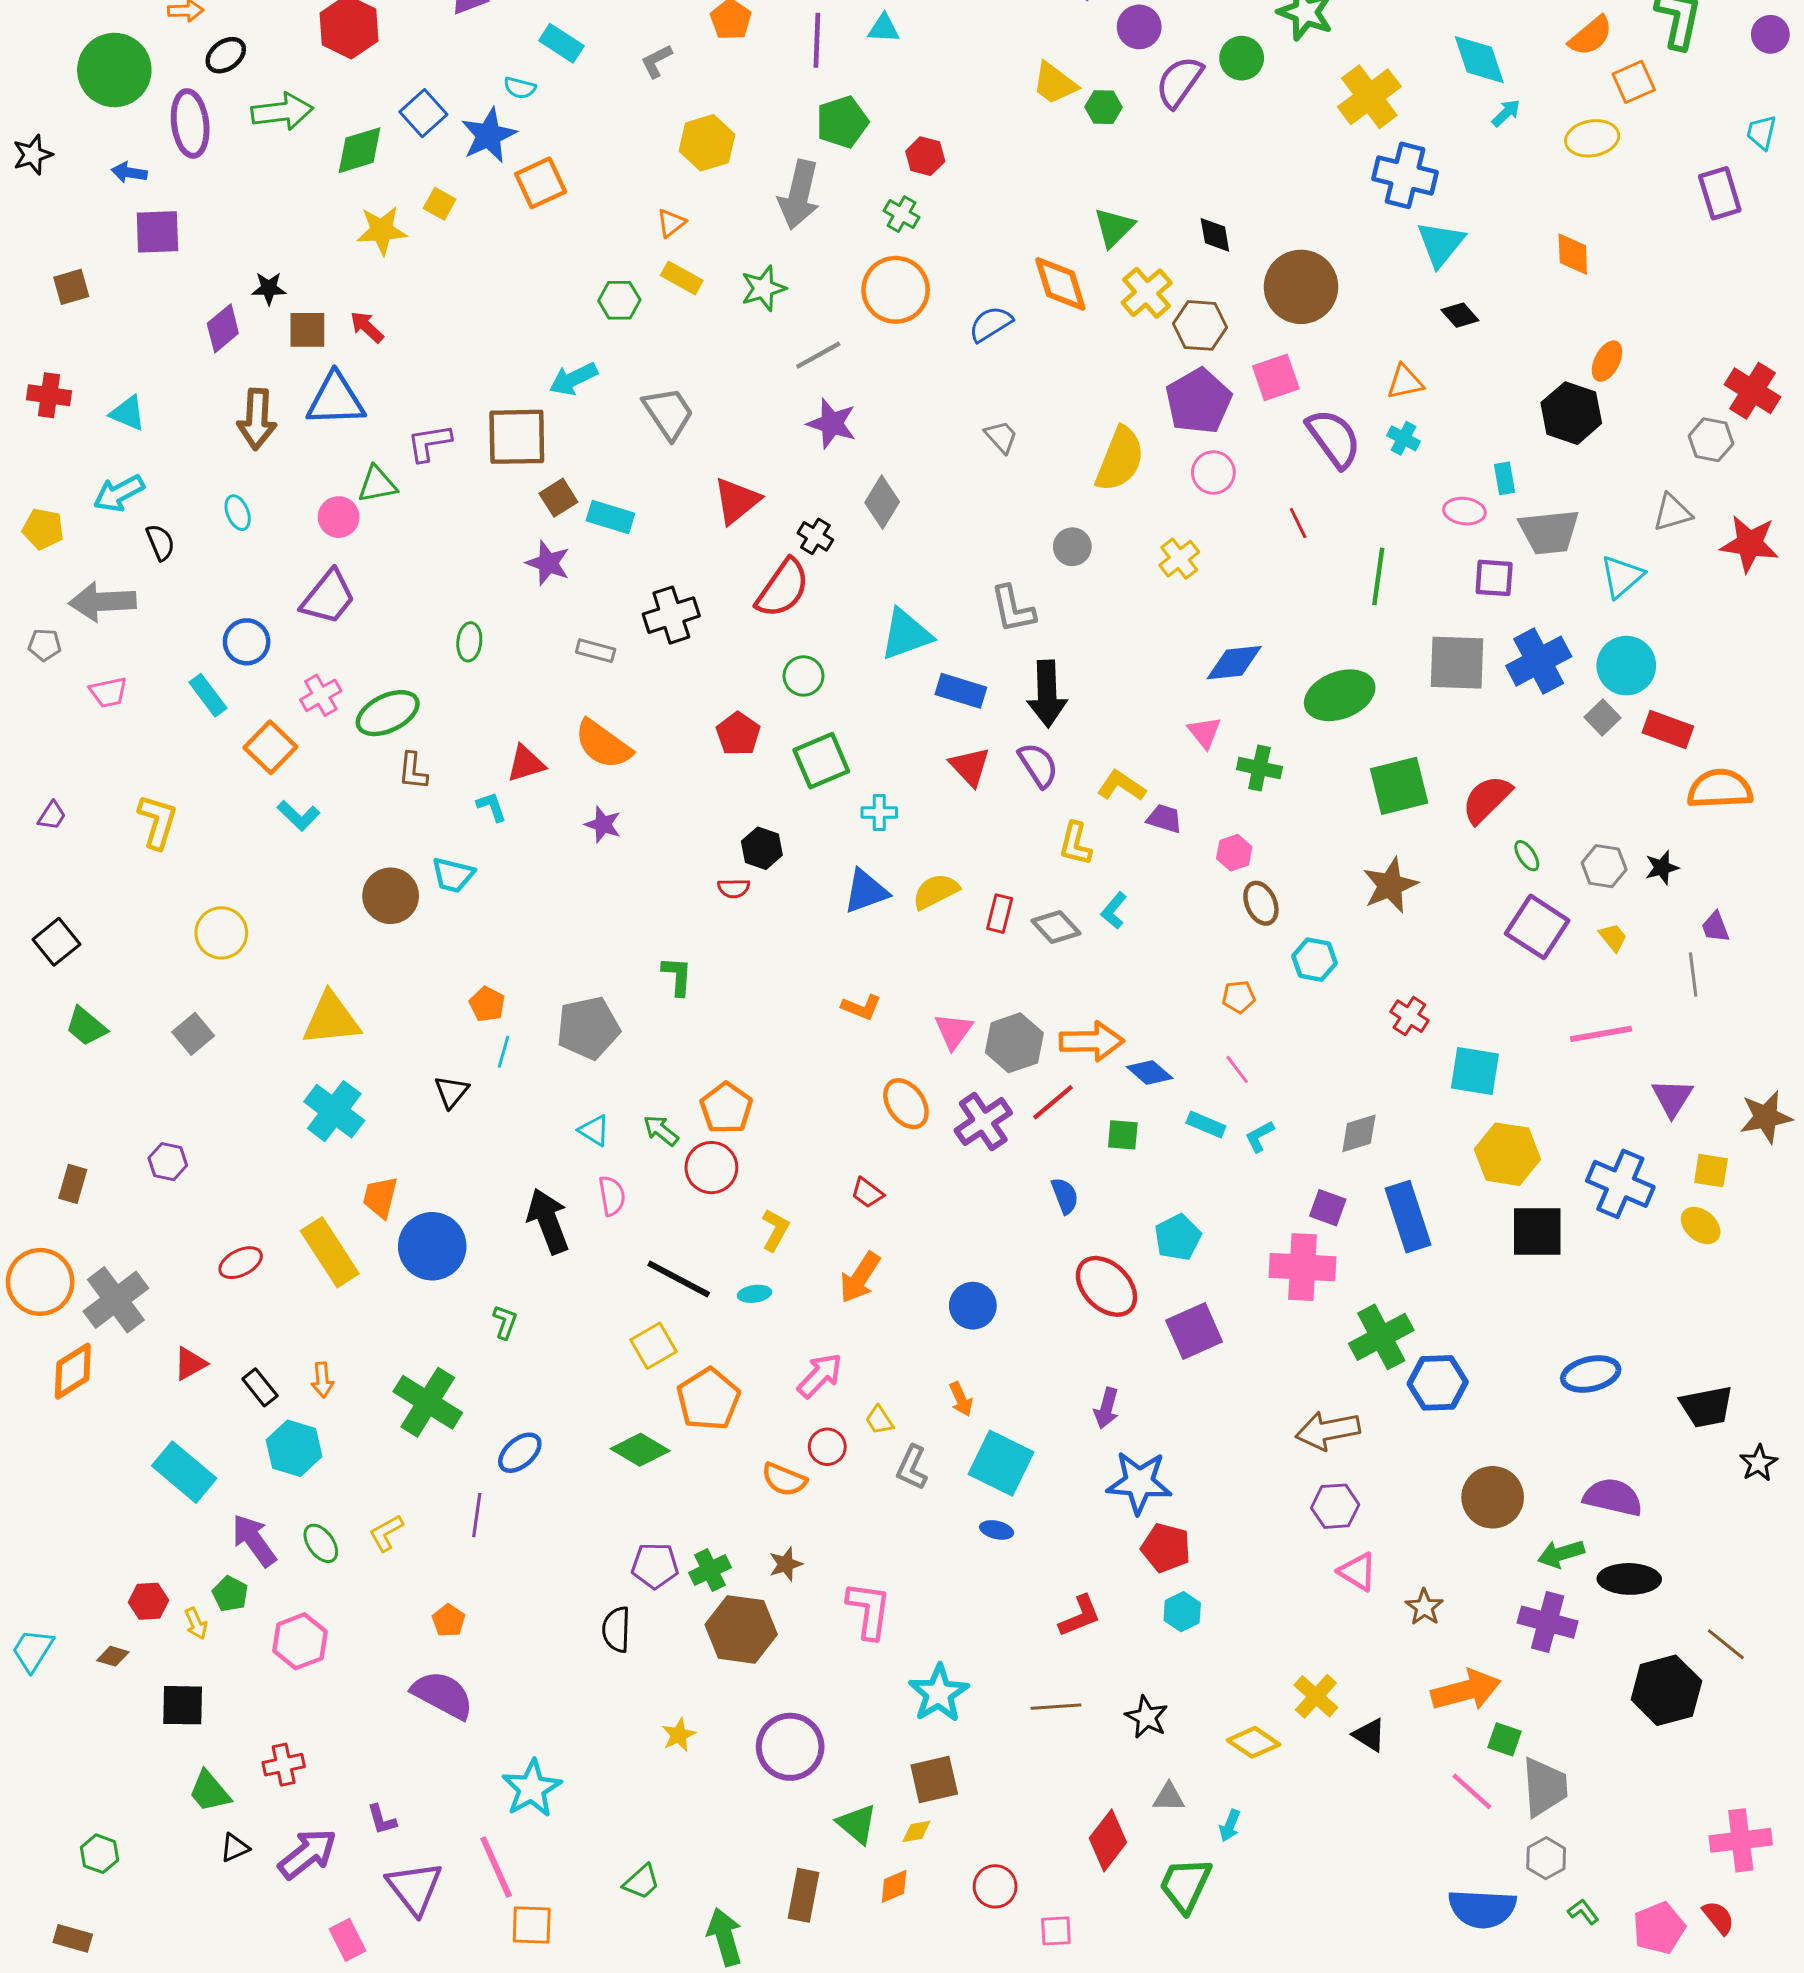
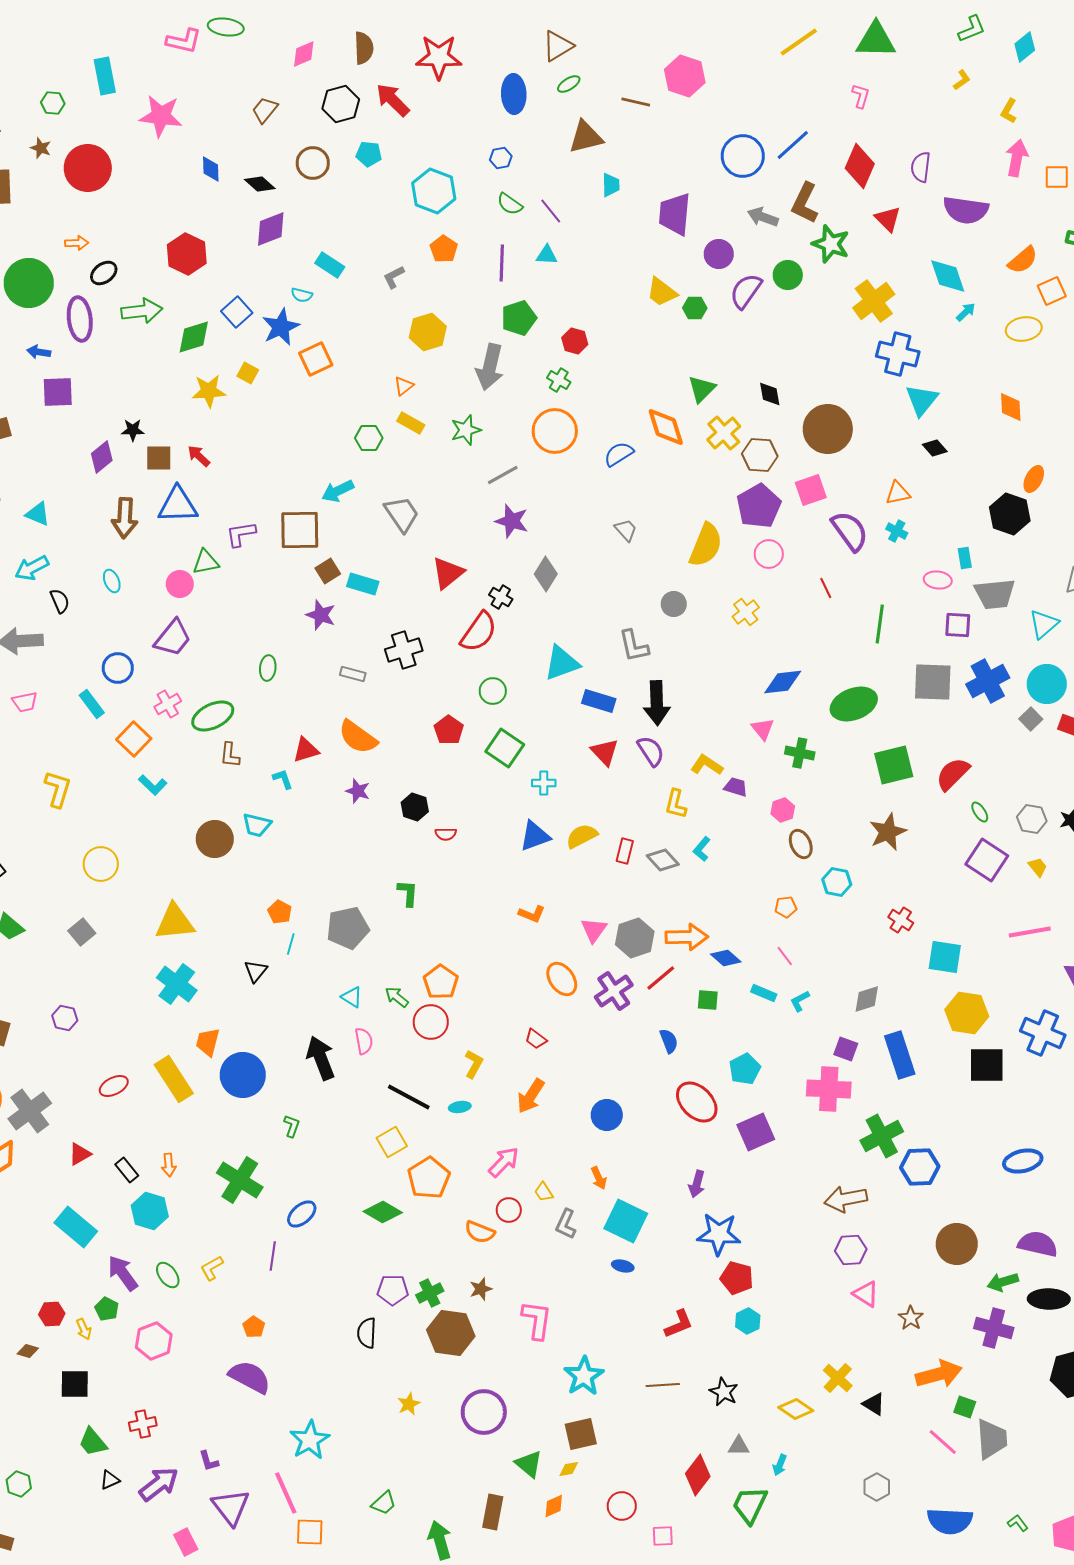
green square: (821, 761) -> (505, 748), turned -33
black hexagon: (762, 848) -> (415, 807), moved
gray hexagon: (1546, 1858) -> (877, 1487), moved

